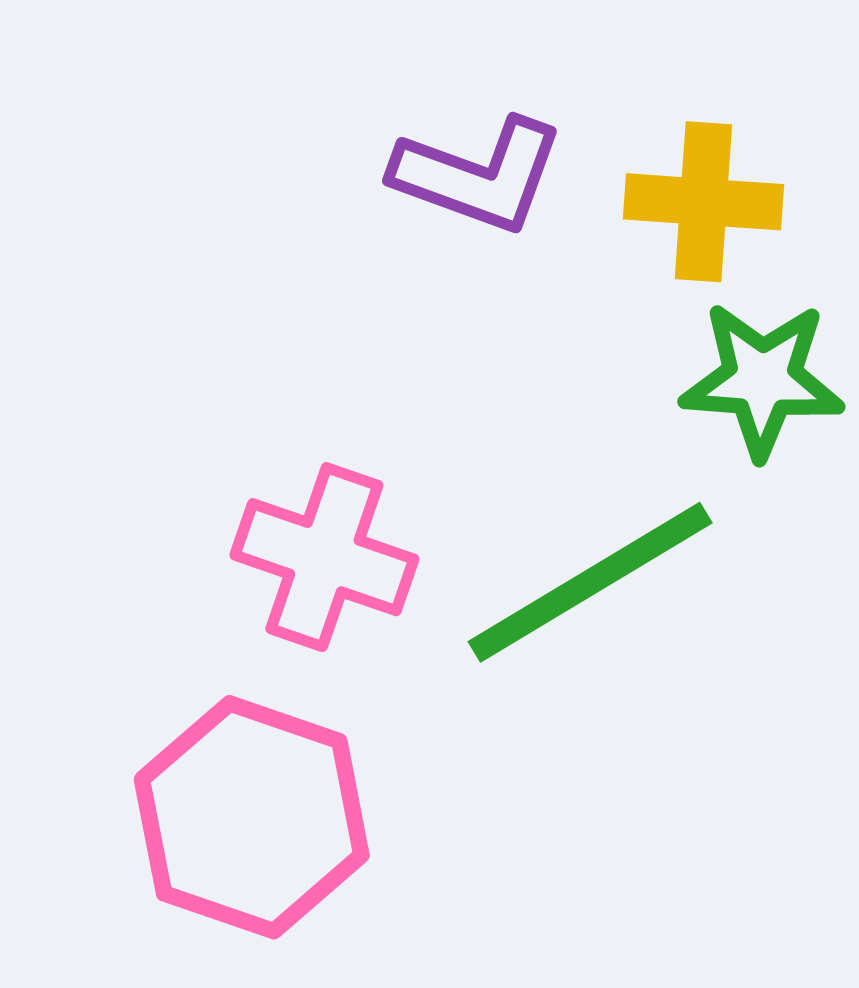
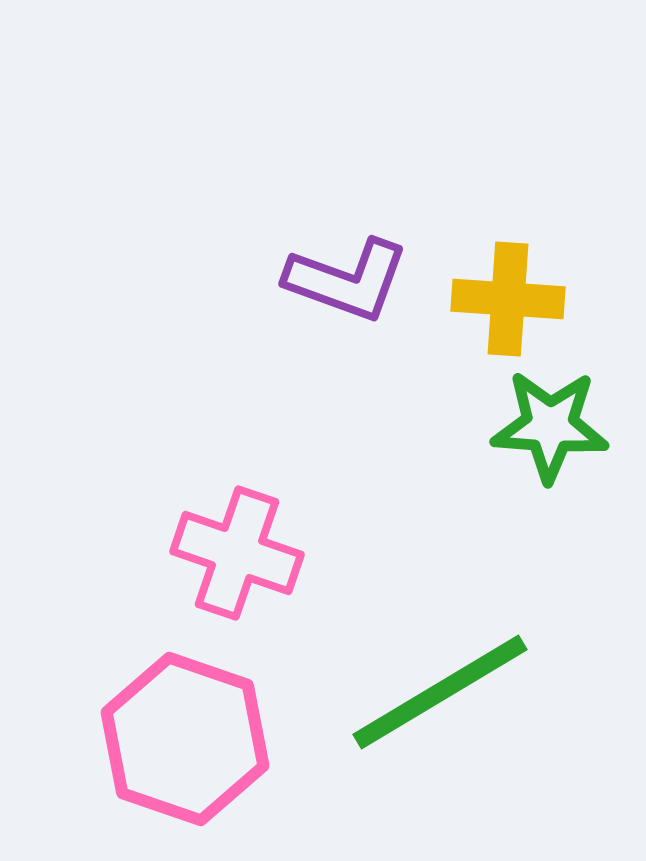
green line: (590, 582) -> (440, 692), moved

